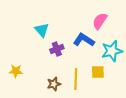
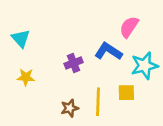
cyan triangle: (42, 30) -> (21, 38), moved
yellow star: (16, 71) -> (26, 77), moved

